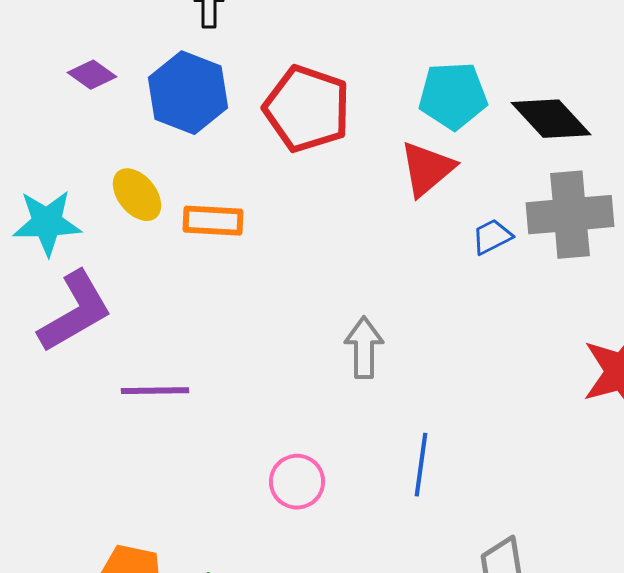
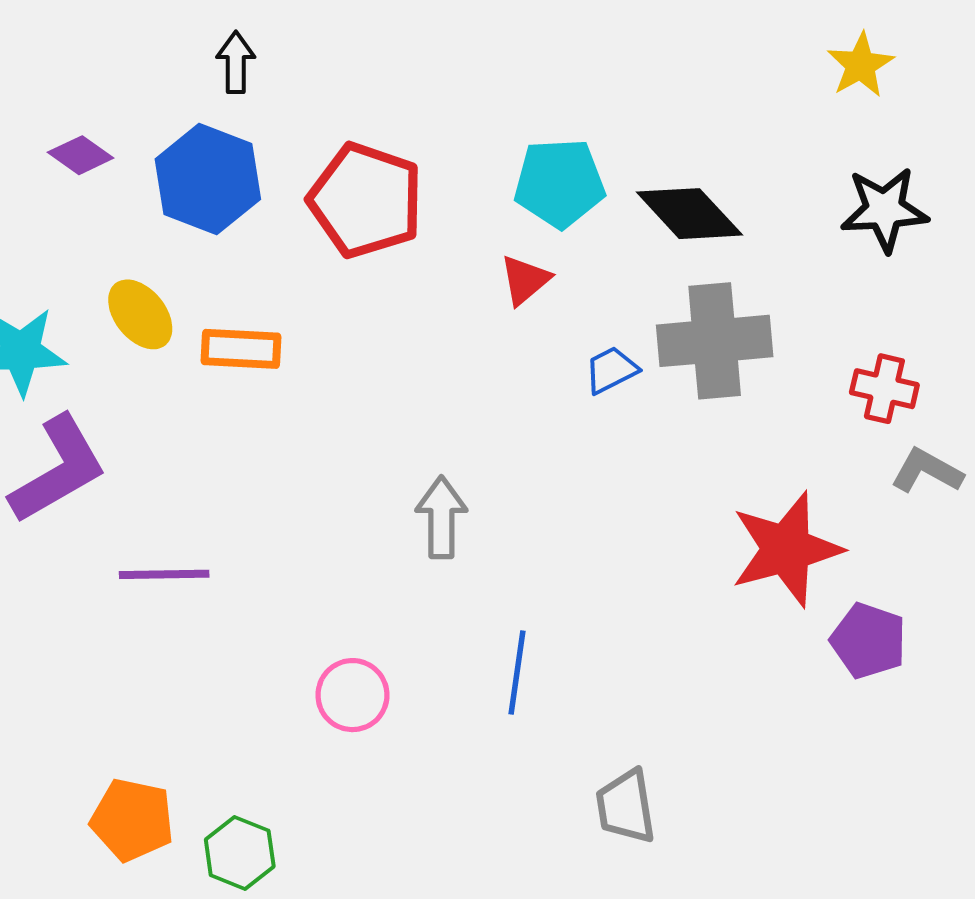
red triangle: (427, 169) -> (525, 280), size x0.7

